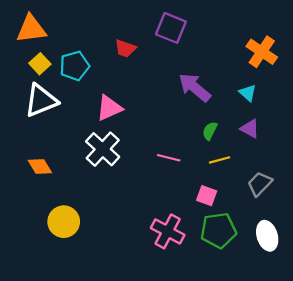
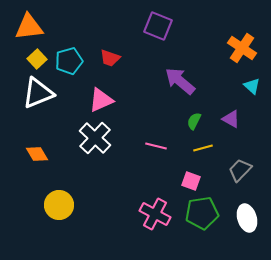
red trapezoid: (125, 48) -> (110, 58), moved
cyan triangle: (248, 93) -> (252, 86), moved

